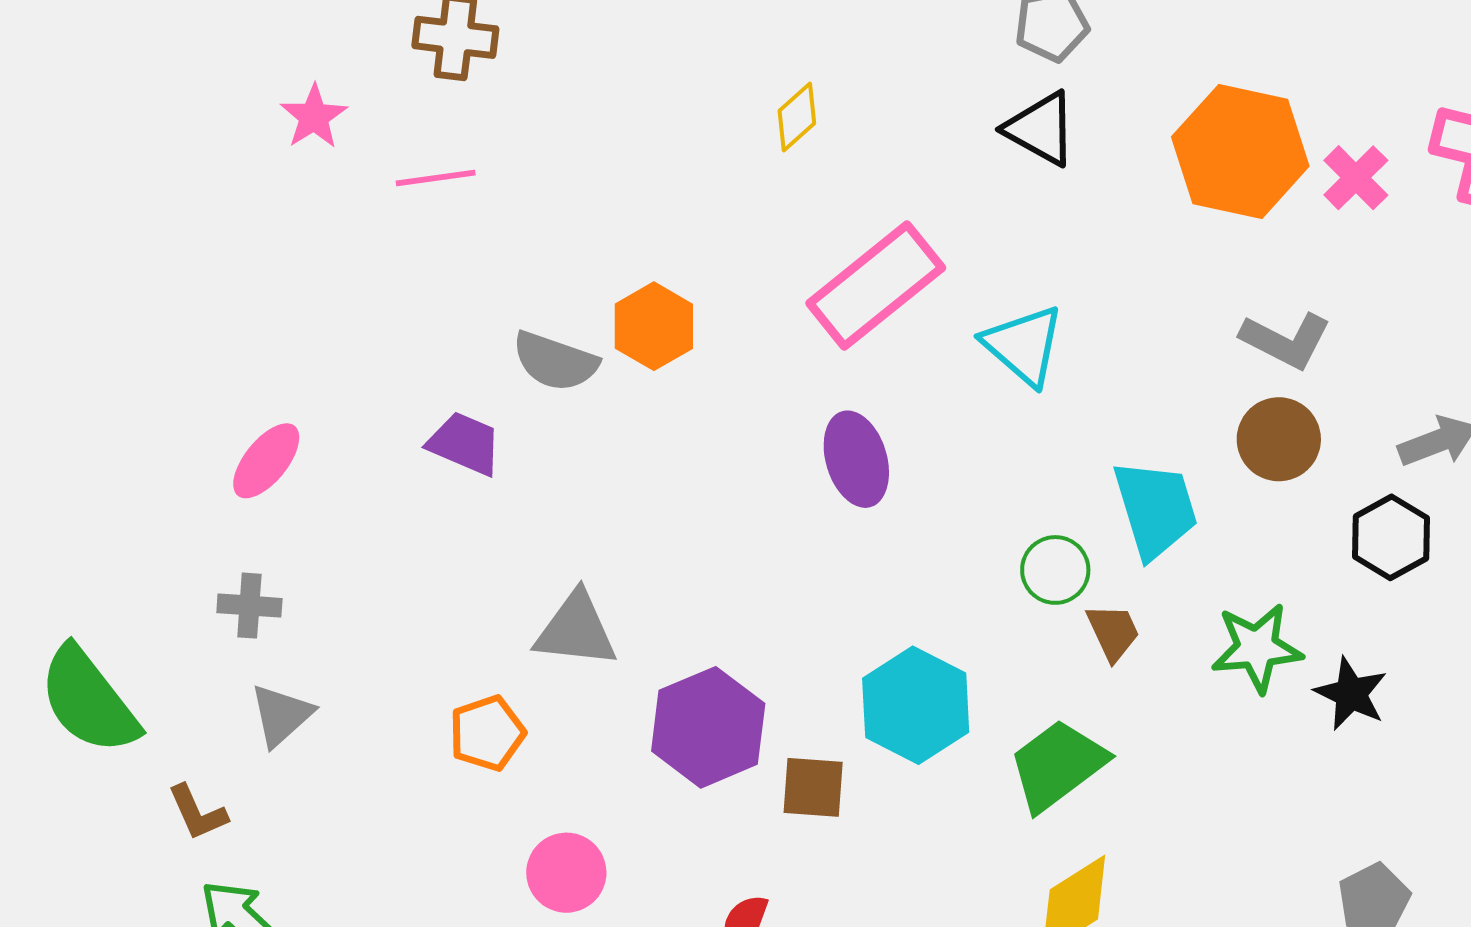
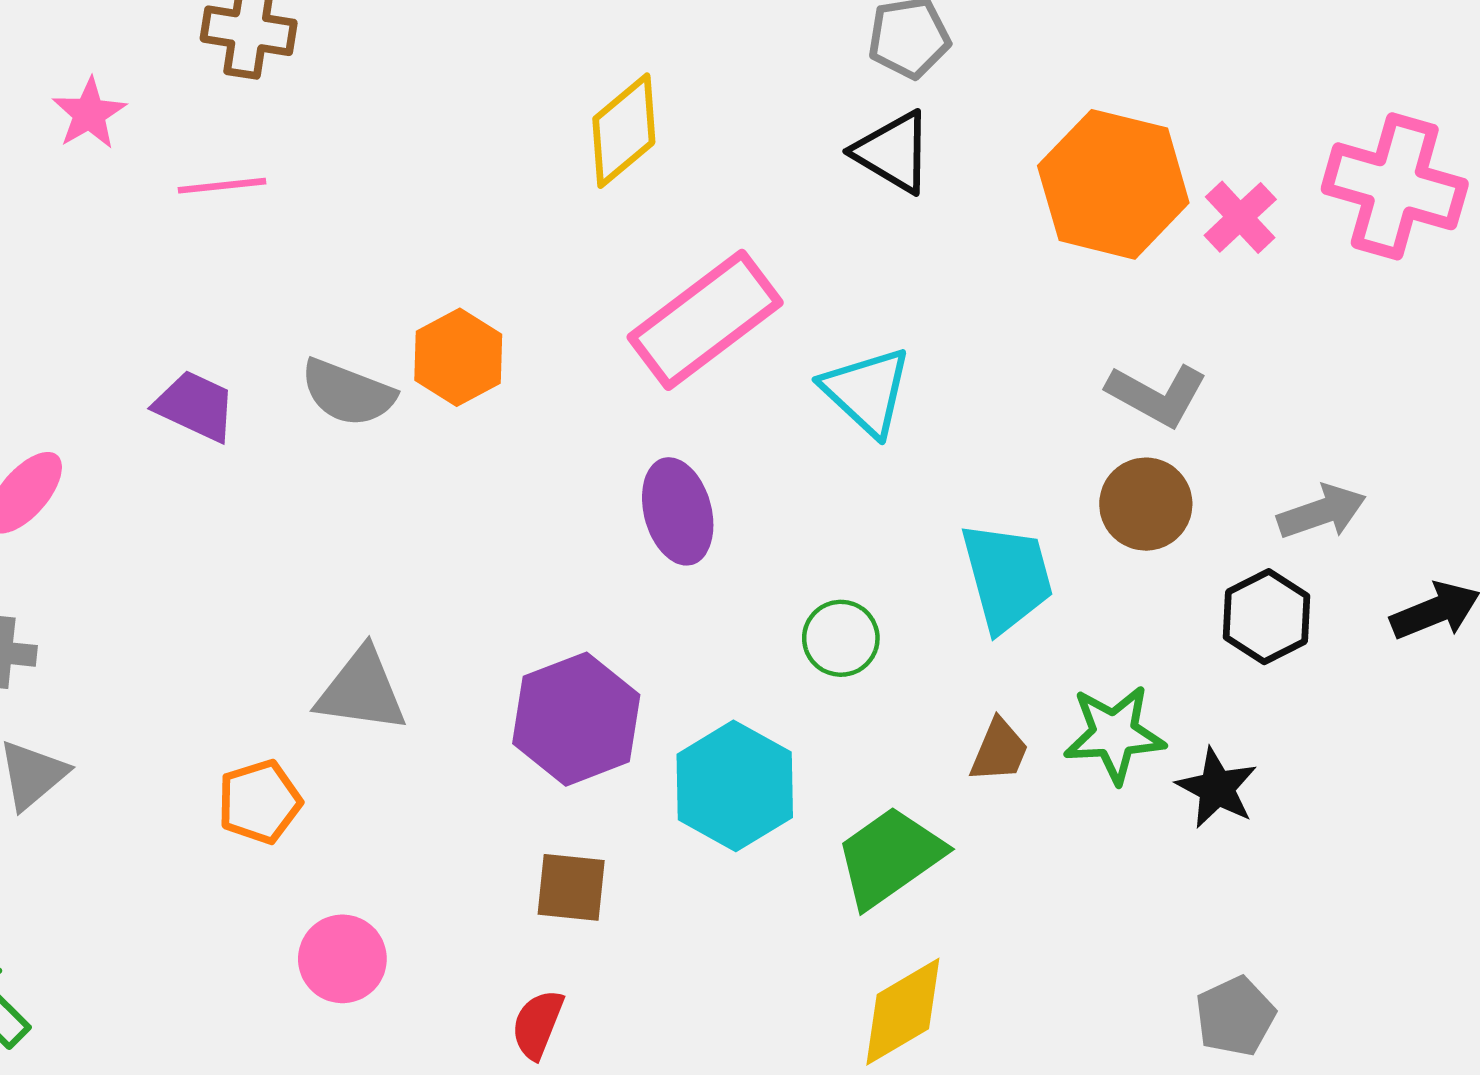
yellow diamond: (797, 117) -> (624, 131), size x1.5
purple trapezoid: (465, 444) -> (195, 406), moved
green circle: (1055, 570) -> (841, 638), moved
brown trapezoid: (1113, 632) -> (999, 750), moved, turned 46
purple hexagon: (708, 727) -> (576, 719), moved
brown square: (813, 787) -> (571, 887), moved

